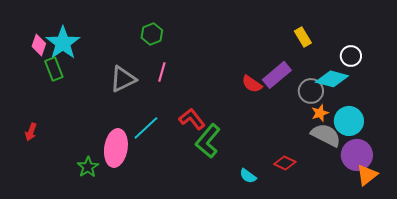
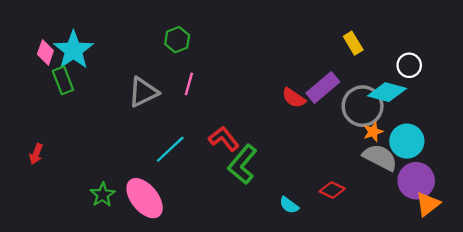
gray circle: (311, 91) -> (363, 106), size x1.4
pink ellipse: (116, 148) -> (145, 198), moved, turned -48

